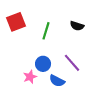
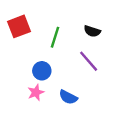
purple line: (72, 63) -> (89, 61), moved
blue circle: (43, 64) -> (42, 71), moved

